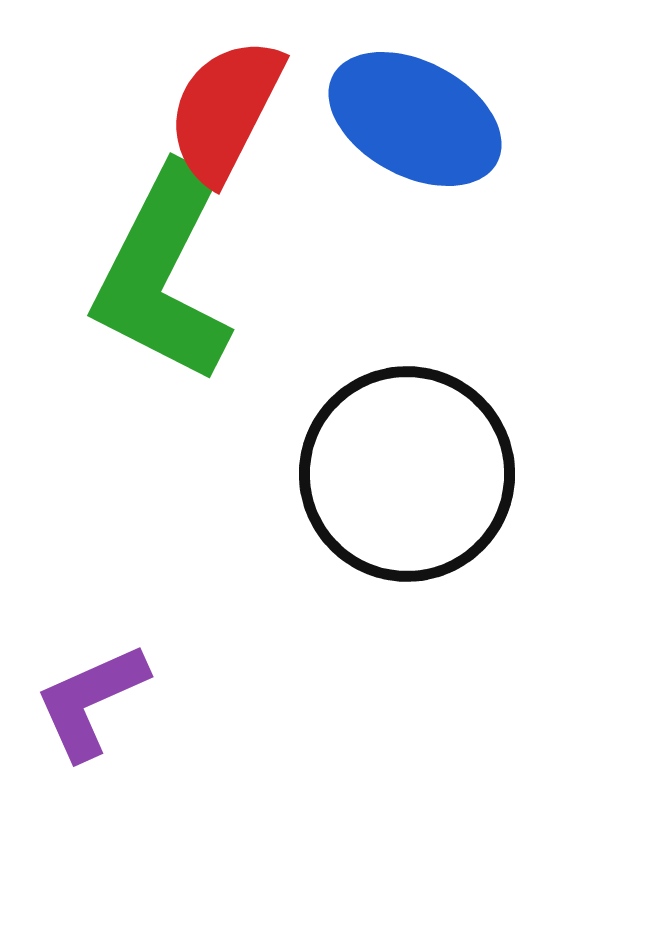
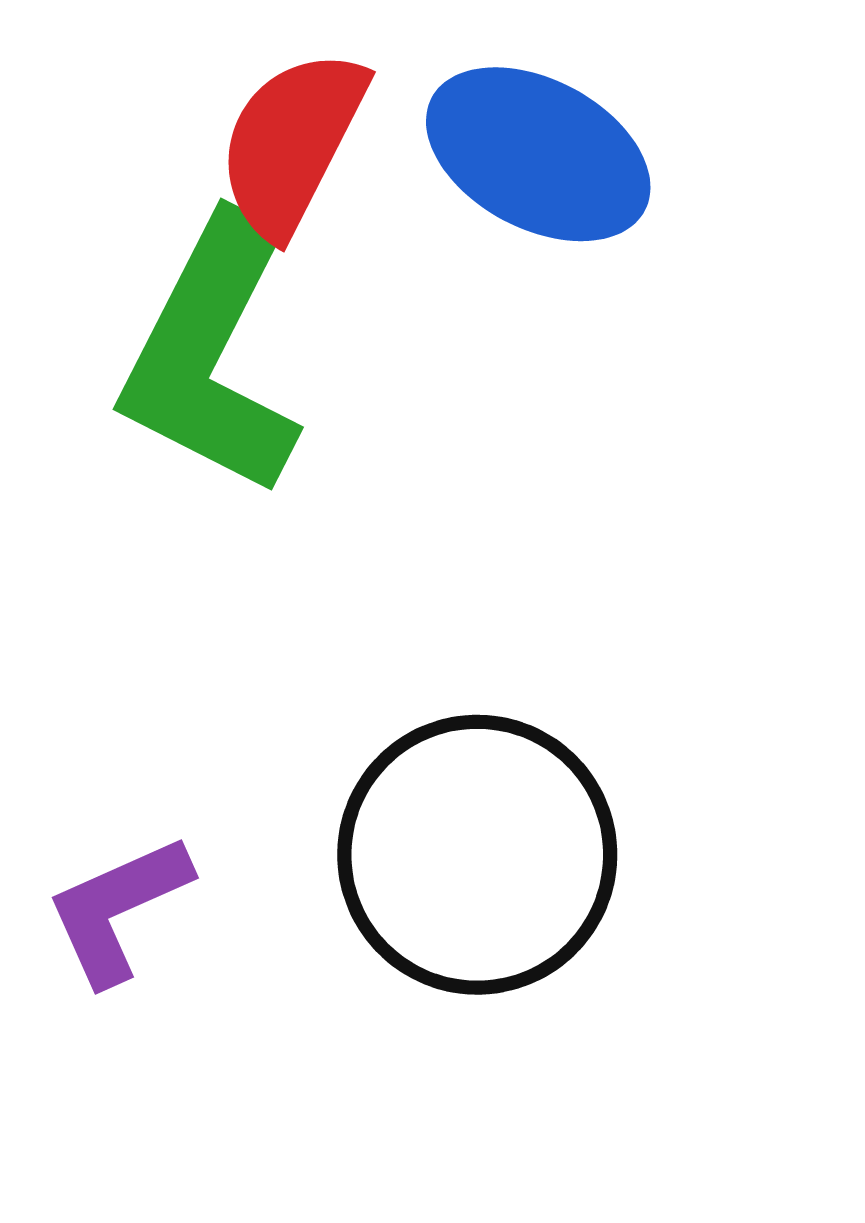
black circle: (407, 474) -> (477, 855), moved

